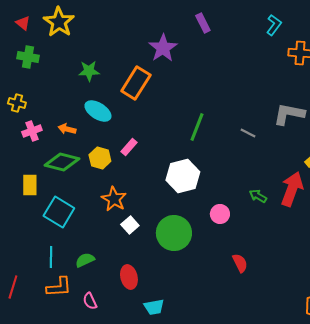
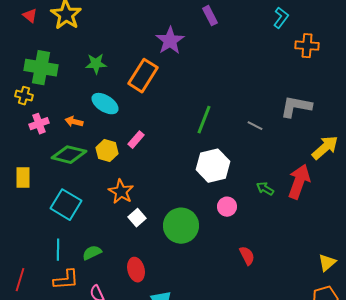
green cross: (28, 57) -> (41, 68), moved, size x1.5
white hexagon: (183, 176) -> (213, 166), moved
yellow rectangle: (30, 185) -> (23, 178), moved

